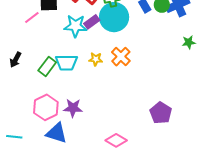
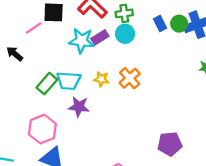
cyan circle: (114, 17) -> (125, 34), size x0.6
black arrow: (16, 60) -> (15, 54), moved, turned 98
purple star: (73, 108) -> (79, 107), moved
purple pentagon: (161, 113) -> (170, 144), turned 30

